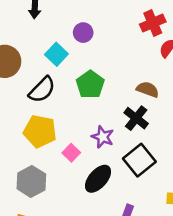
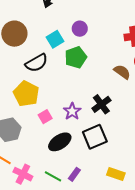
green pentagon: (90, 84) -> (76, 57), moved
brown semicircle: (148, 89) -> (122, 72), moved

